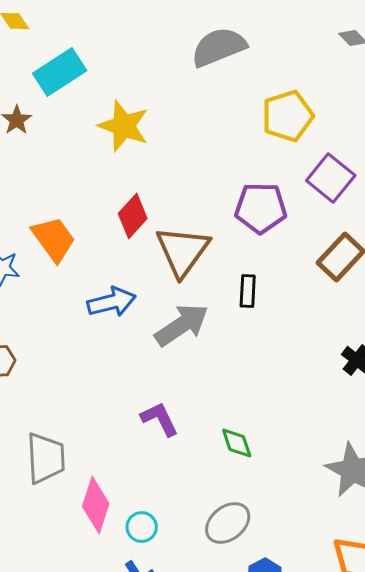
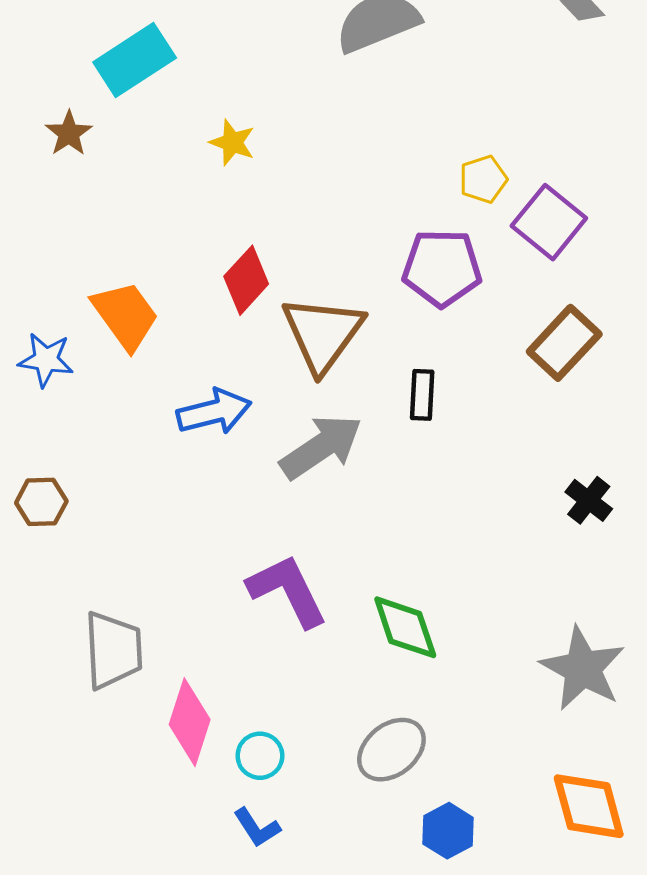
yellow pentagon: (288, 116) -> (483, 179), moved, size x0.6
yellow star: (124, 126) -> (232, 143), size x0.6
purple L-shape: (160, 419) -> (287, 591), size x1.4
green diamond: (237, 443) -> (405, 627), size x1.4

